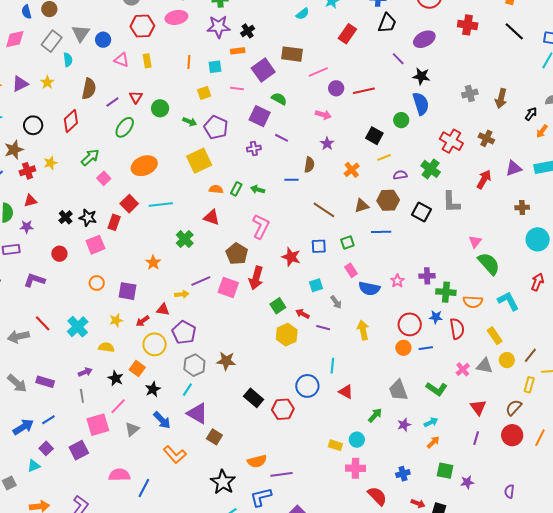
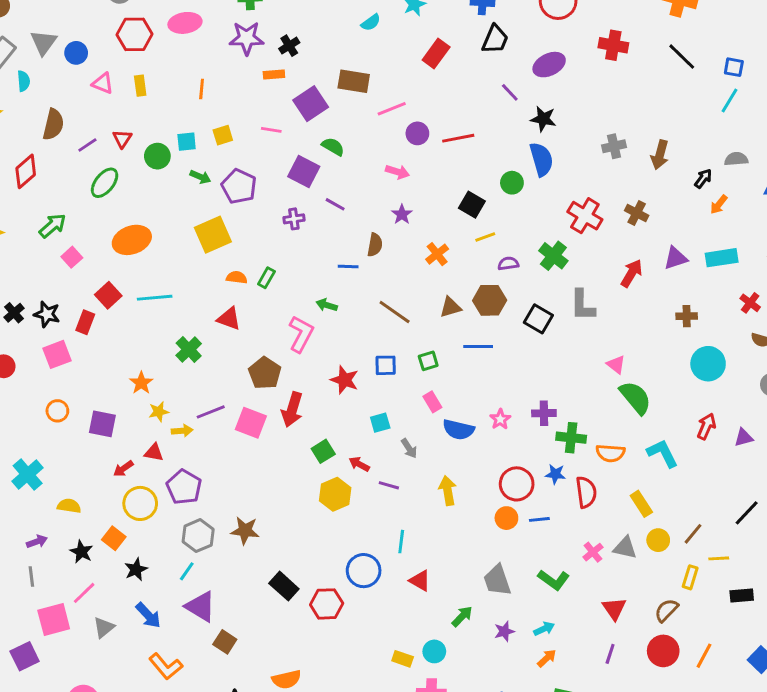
cyan square: (215, 67) -> (187, 142), moved
green arrow: (258, 189) -> (327, 305), moved
pink triangle: (475, 242) -> (616, 365), turned -32
yellow star: (116, 320) -> (159, 412), moved

